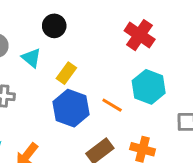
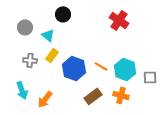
yellow rectangle: (66, 73) -> (52, 55), moved
cyan hexagon: (149, 87) -> (125, 69), moved

